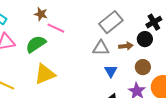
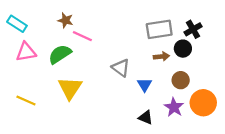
gray rectangle: (111, 22) -> (159, 29), moved, turned 30
gray triangle: (101, 48) -> (121, 68), moved, turned 36
yellow triangle: (45, 74) -> (70, 88), turned -35

